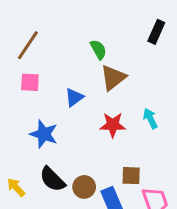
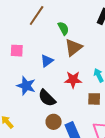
brown line: (28, 45) -> (37, 15), moved
brown square: (131, 176) -> (94, 99), moved
black semicircle: (52, 179) -> (47, 98), moved

